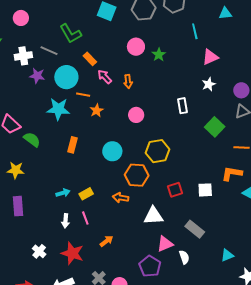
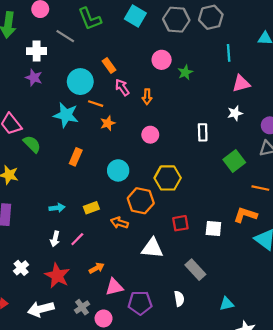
green L-shape: (70, 34) -> (90, 19), moved
gray line: (49, 51) -> (65, 36), moved
purple star: (37, 76) -> (34, 78), moved
yellow rectangle: (86, 194) -> (91, 208), moved
pink line: (85, 218) -> (77, 239), turned 56
pink triangle: (165, 244) -> (114, 287), moved
purple pentagon: (150, 266) -> (140, 303), turned 30

